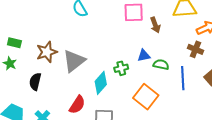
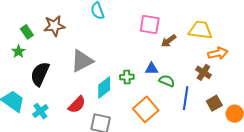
brown arrow: (155, 25) -> (169, 41), turned 63
green rectangle: (14, 43) -> (27, 32), turned 32
brown star: (47, 52) -> (54, 26), moved
black semicircle: (35, 82) -> (40, 74), size x1.4

